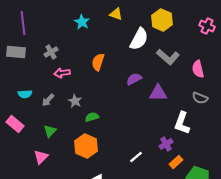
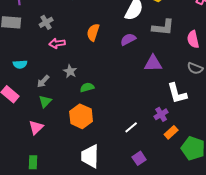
gray L-shape: (168, 57) -> (163, 27), turned -35
purple semicircle: (134, 79) -> (128, 39), moved
gray arrow: (48, 100) -> (43, 81), moved
white L-shape: (182, 123) -> (177, 93), turned -35

